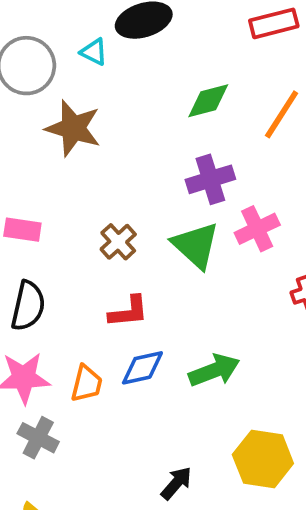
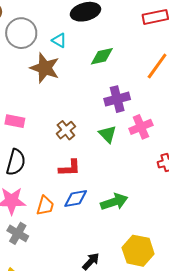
cyan triangle: (94, 52) -> (59, 40), moved
green diamond: (208, 101) -> (102, 56), moved
green triangle: (196, 245) -> (108, 134), size x0.7

